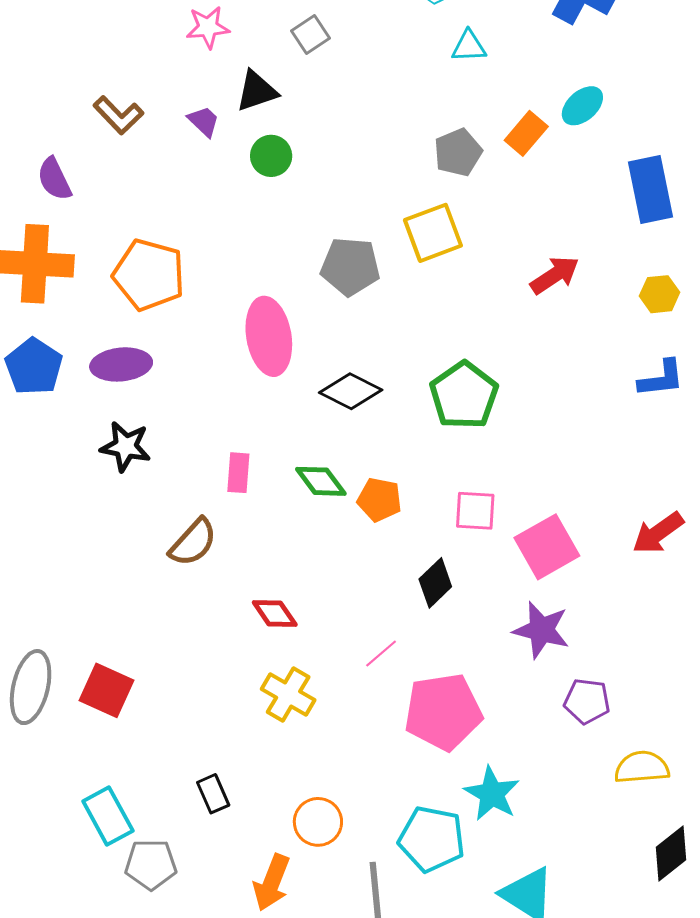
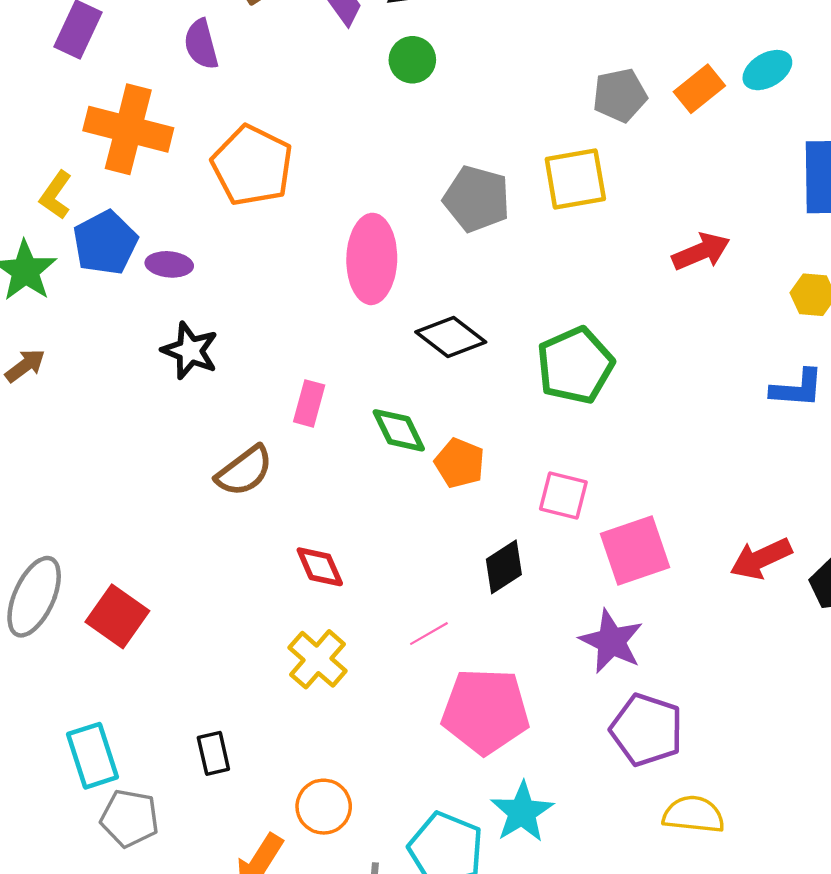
purple semicircle: (54, 179) -> (201, 44), moved
purple ellipse: (121, 364) -> (169, 264), moved, size x0.7
purple pentagon: (587, 701) -> (647, 730), size x1.4

